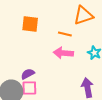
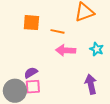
orange line: (65, 34) -> (57, 31), moved

